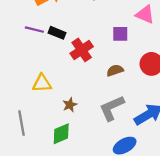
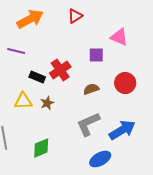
black rectangle: (57, 33) -> (37, 77), moved
brown star: (70, 105) -> (47, 103), moved

